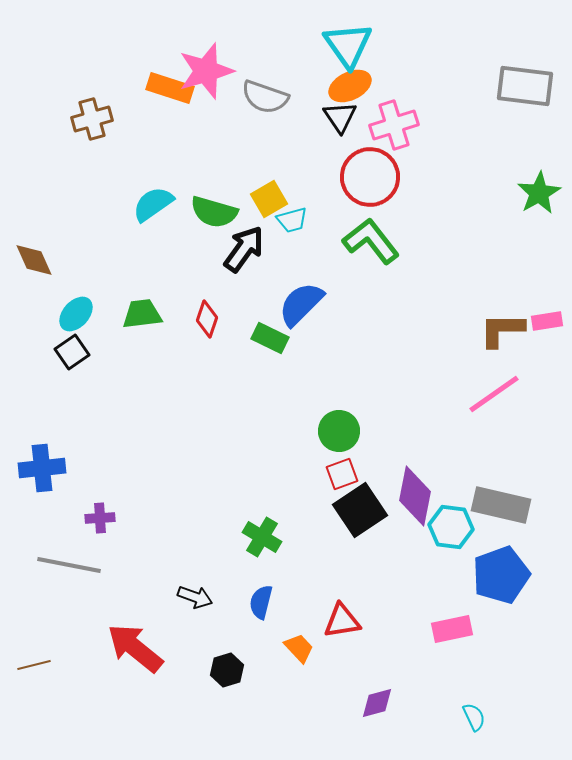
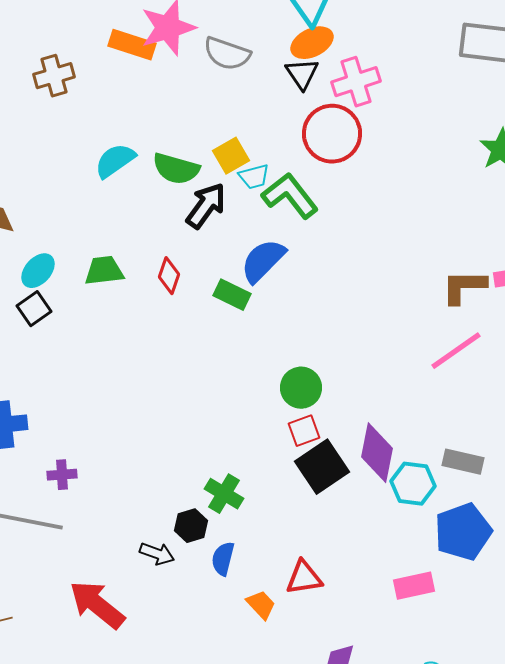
green L-shape: (371, 241) -> (290, 196), moved
gray rectangle: (501, 505) -> (463, 462), size x0.7
black hexagon: (227, 670) -> (191, 526), moved

